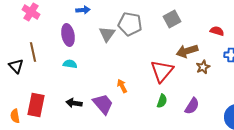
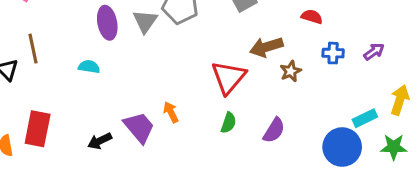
purple ellipse: (68, 35) -> (107, 23), moved
orange arrow: (122, 86) -> (171, 112), moved
black arrow: (74, 103) -> (100, 141), moved, turned -35

